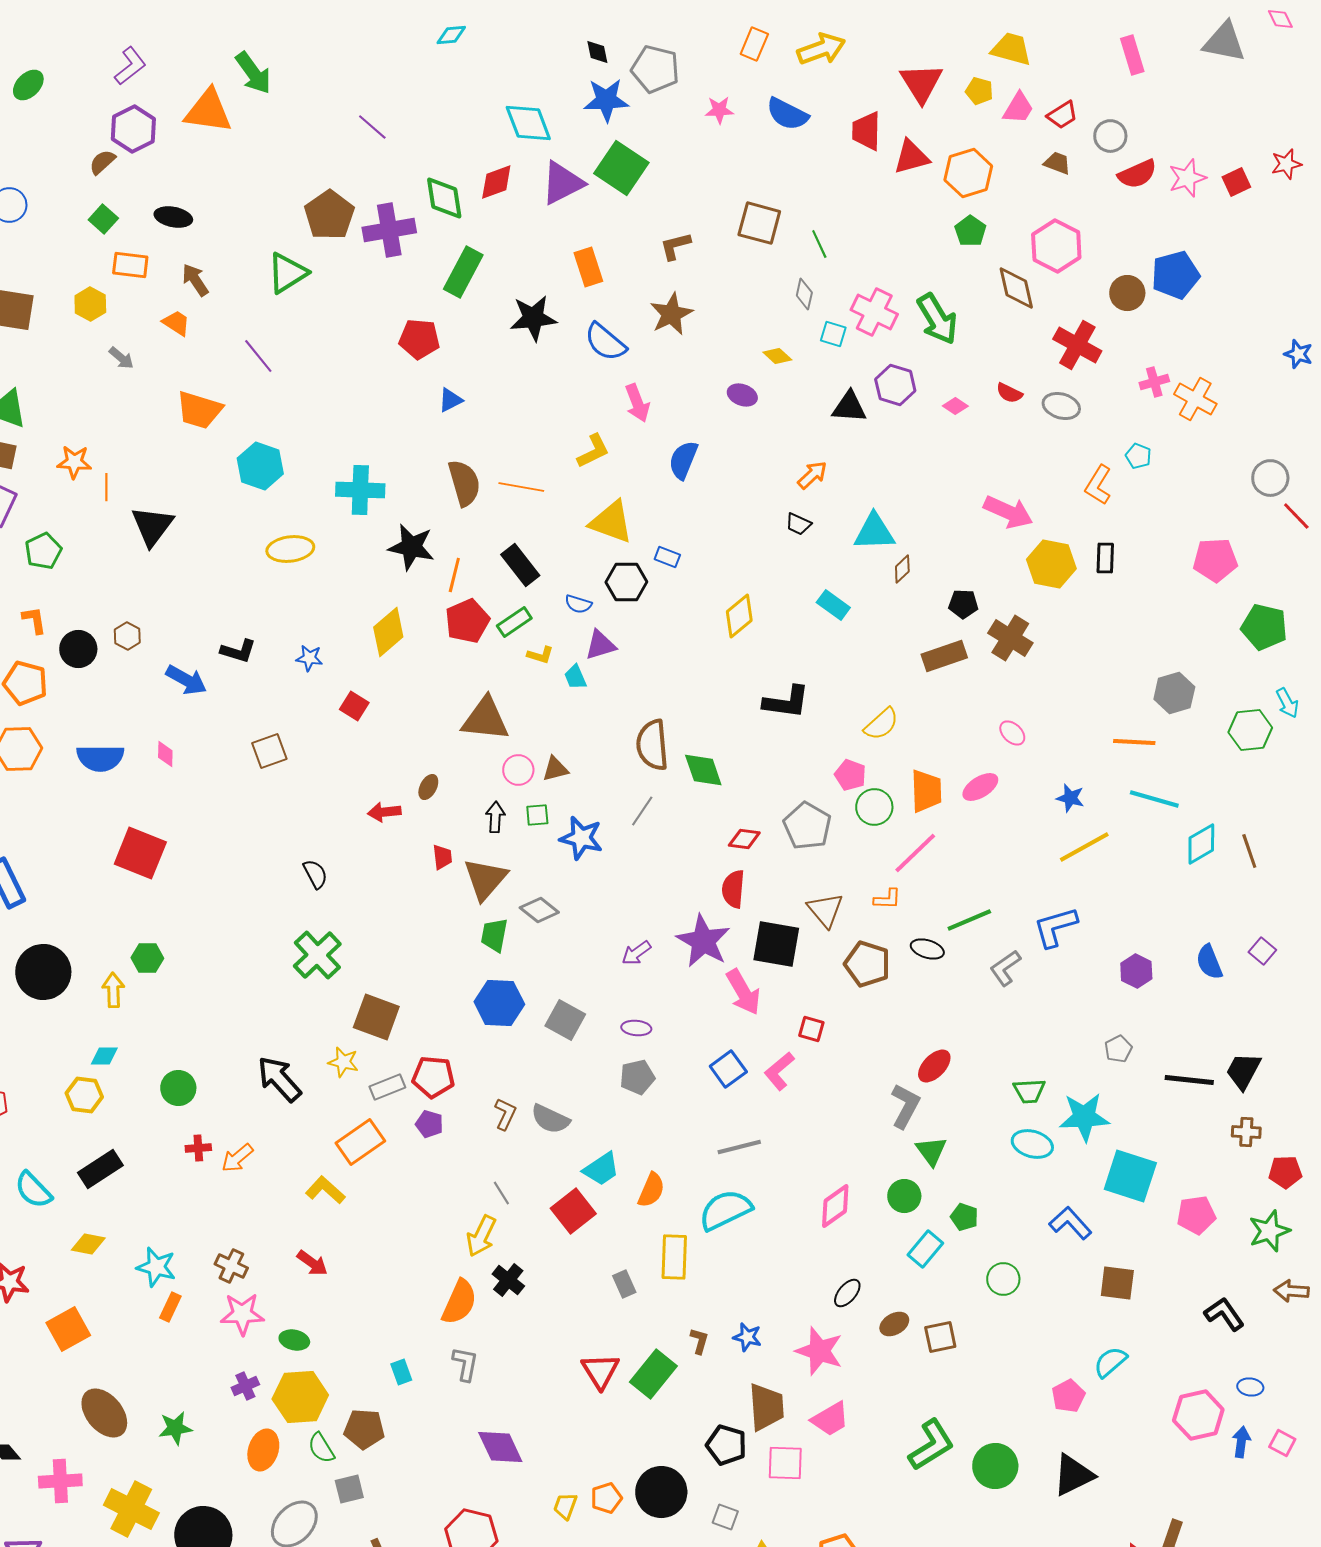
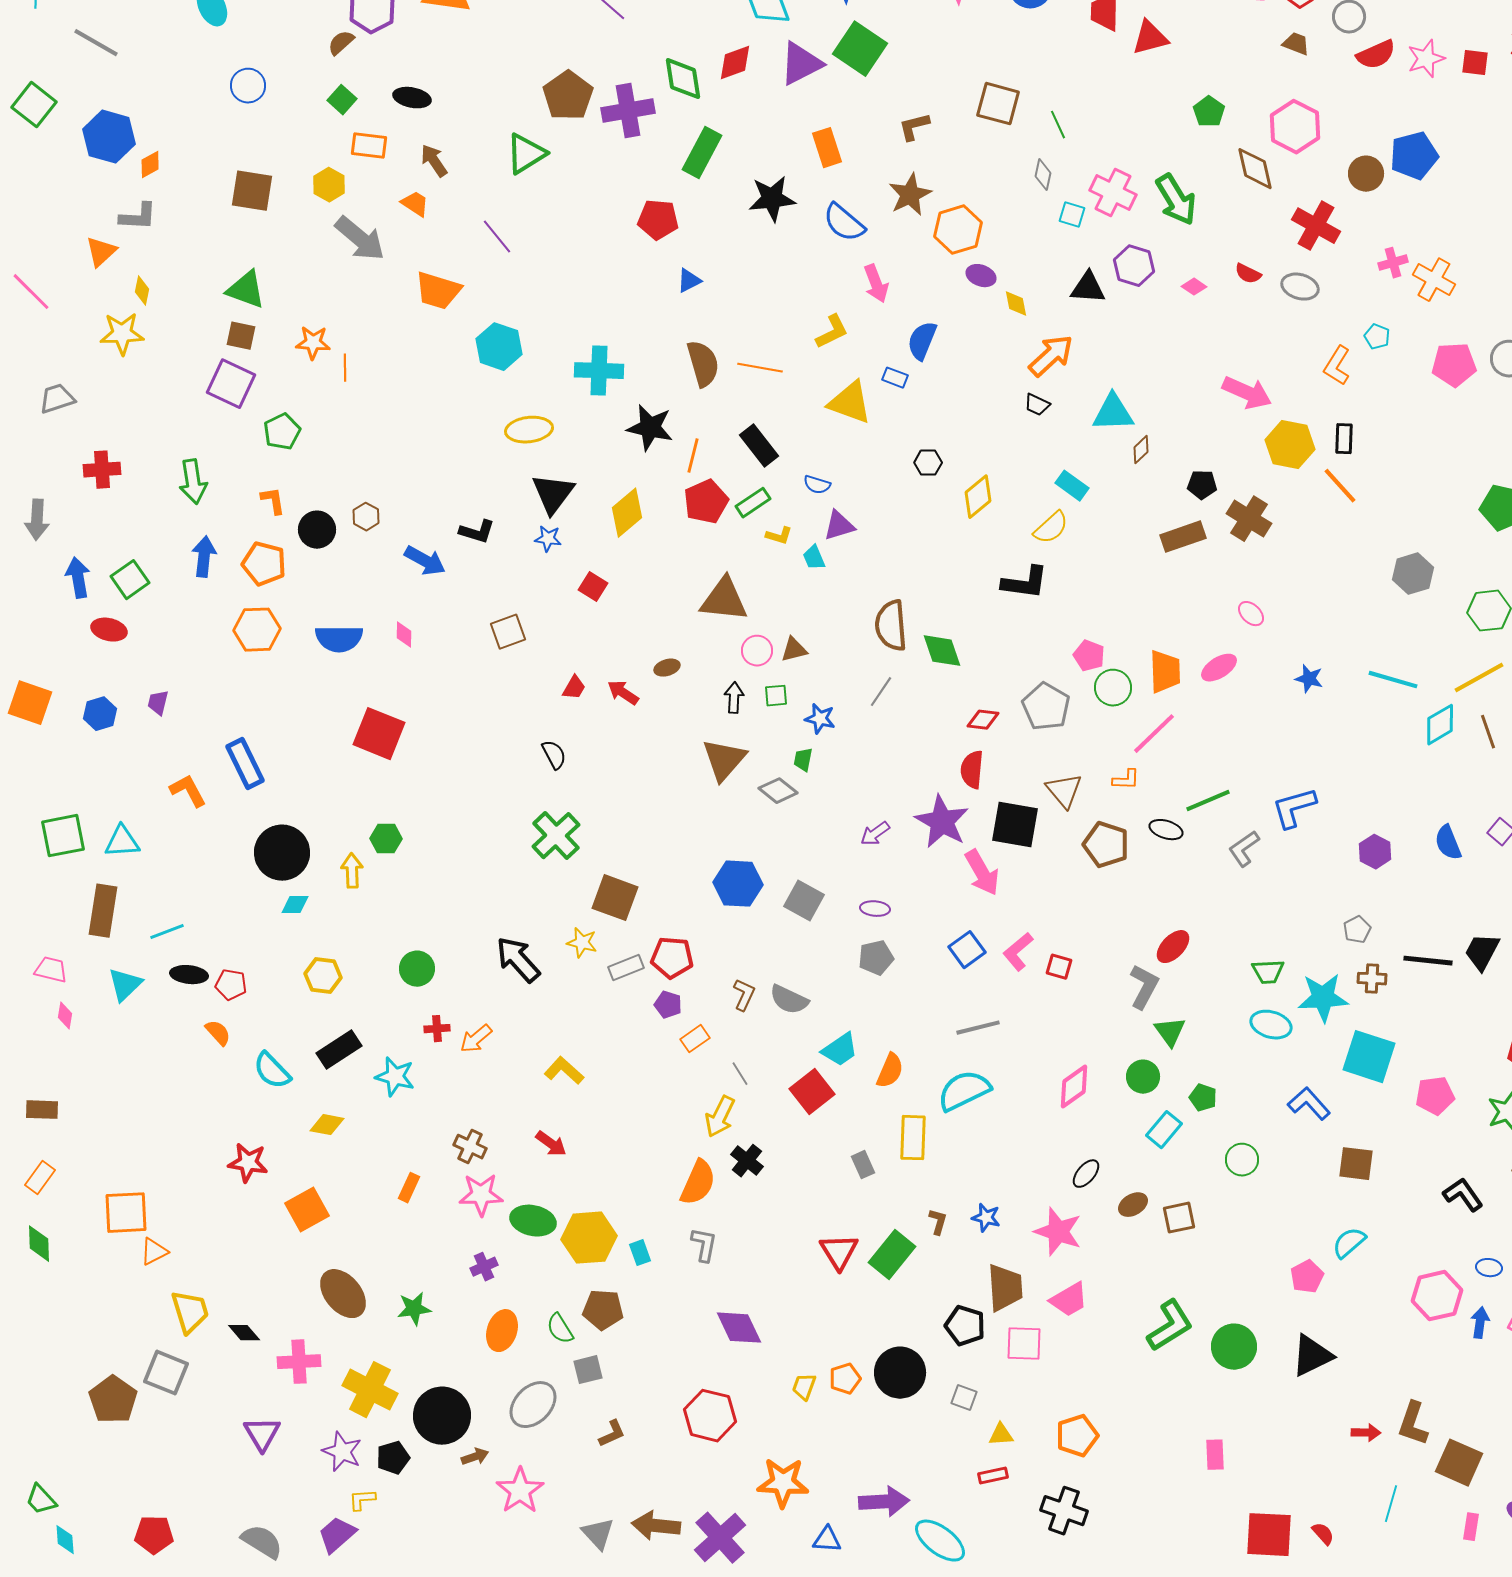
orange hexagon: (968, 173) -> (958, 230), moved
red square: (1236, 182) -> (1475, 63), turned 32
yellow diamond: (777, 356) -> (1016, 304), moved, turned 36
gray arrow: (121, 358) -> (360, 239), size x2.0
orange arrow: (812, 475) -> (1051, 356), size x1.5
black triangle: (152, 526) -> (553, 494), moved
blue rectangle: (667, 557) -> (895, 378), moved
pink pentagon: (1215, 560) -> (1454, 365), moved
black hexagon: (626, 582) -> (928, 463), moved, size x0.7
yellow semicircle: (881, 724) -> (1051, 528), moved
orange line: (1134, 742) -> (1340, 486), moved, turned 45
brown ellipse: (428, 787) -> (667, 668), turned 45
red arrow: (384, 812) -> (623, 693), turned 40
blue star: (581, 838) -> (820, 719), size x0.7
yellow line: (1084, 847) -> (1479, 678), moved
red trapezoid: (442, 857) -> (574, 688), moved, turned 36
green trapezoid: (494, 935) -> (803, 760), moved, size x0.7
red square: (811, 1029) -> (1059, 967), moved
cyan diamond: (104, 1056) -> (295, 905), moved
brown cross: (1246, 1132) -> (1372, 979), moved
orange rectangle: (360, 1142) -> (695, 1039), moved, size x0.6
cyan star: (156, 1267) -> (395, 1077), moved
green ellipse: (294, 1340) -> (533, 1221), size x1.5
yellow hexagon: (300, 1397) -> (589, 1238), moved

